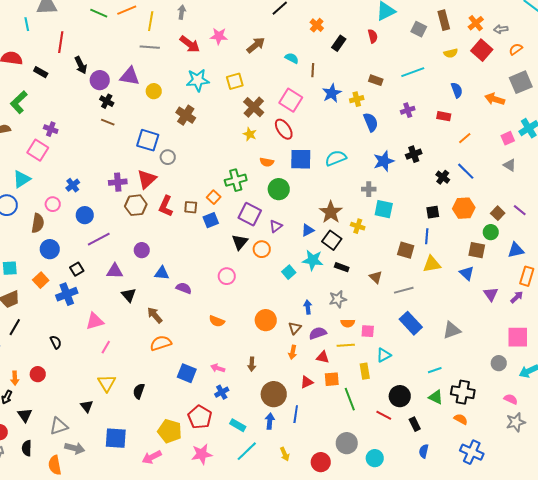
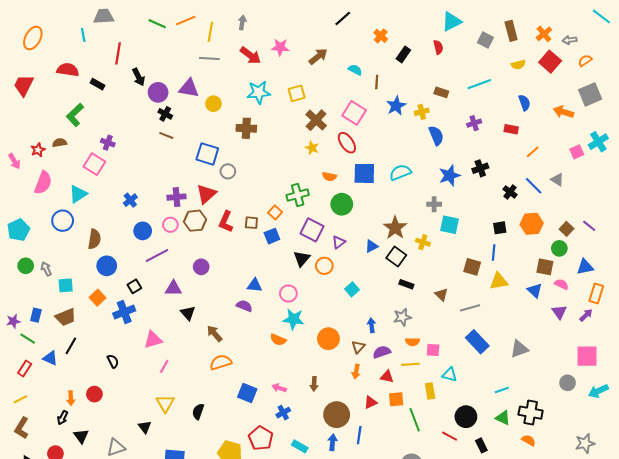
brown cross: (186, 115) -> (246, 128), turned -30
gray triangle: (510, 165) -> (557, 180), moved
pink circle: (53, 204) -> (170, 225), moved
cyan star: (313, 260) -> (294, 319), moved
blue triangle: (162, 273) -> (255, 285), moved
cyan triangle: (384, 355) -> (450, 375), turned 42
pink semicircle: (511, 399) -> (561, 284), moved

